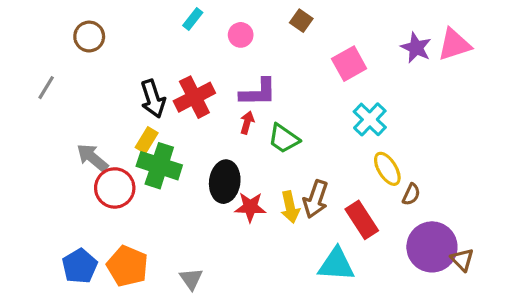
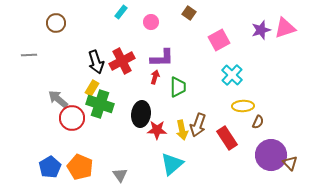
purple star: (416, 48) -> (261, 30), turned 30
gray line: (46, 88) -> (29, 55), turned 56
green trapezoid: (284, 139) -> (178, 87), turned -125
yellow ellipse: (387, 169) -> (243, 106), turned -60
cyan triangle: (336, 264) -> (172, 164), moved, turned -45

